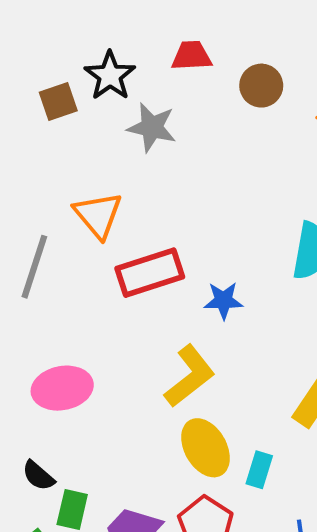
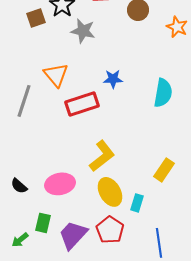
blue star: (223, 301) -> (113, 79), moved
pink ellipse: (62, 388) -> (60, 184), moved
black semicircle: (38, 476) -> (19, 186), moved

